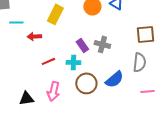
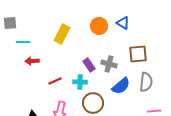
brown square: (145, 34) -> (138, 54), moved
red arrow: (34, 36) -> (32, 61), moved
blue semicircle: (114, 79) -> (121, 86), moved

